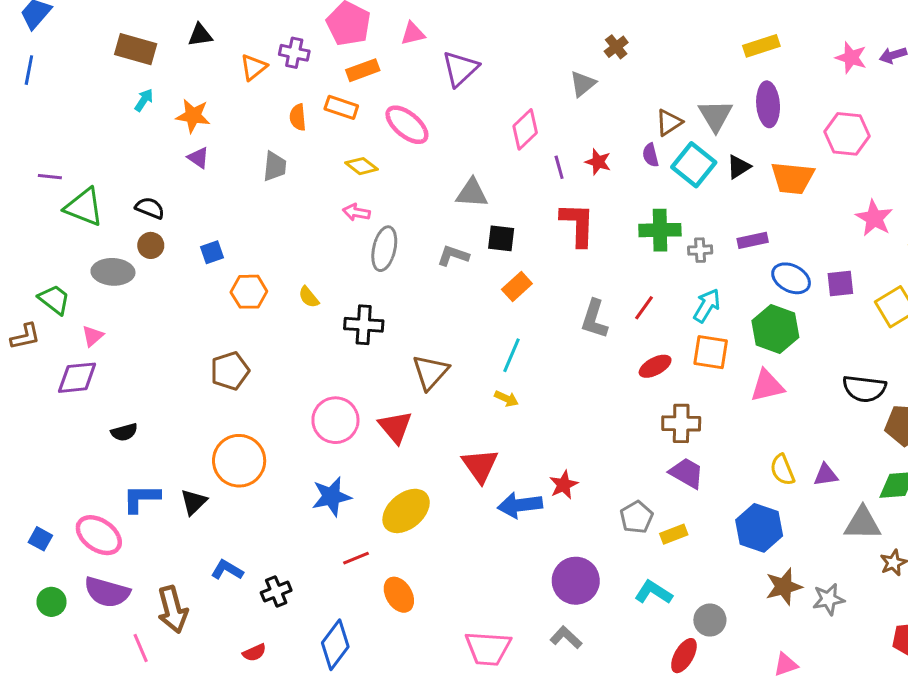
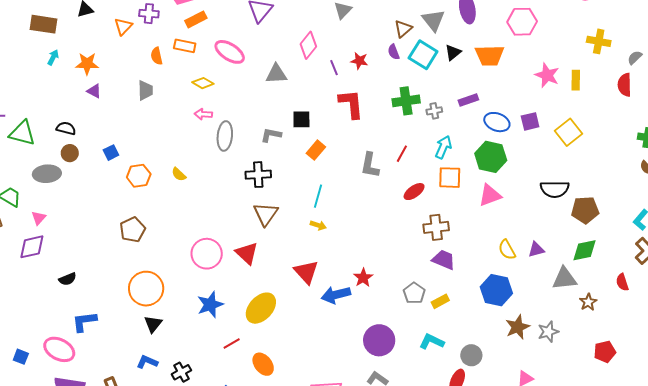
gray triangle: (472, 193) -> (276, 74), moved
black cross: (364, 325) -> (258, 175), moved
black triangle: (194, 502) -> (153, 324), moved

